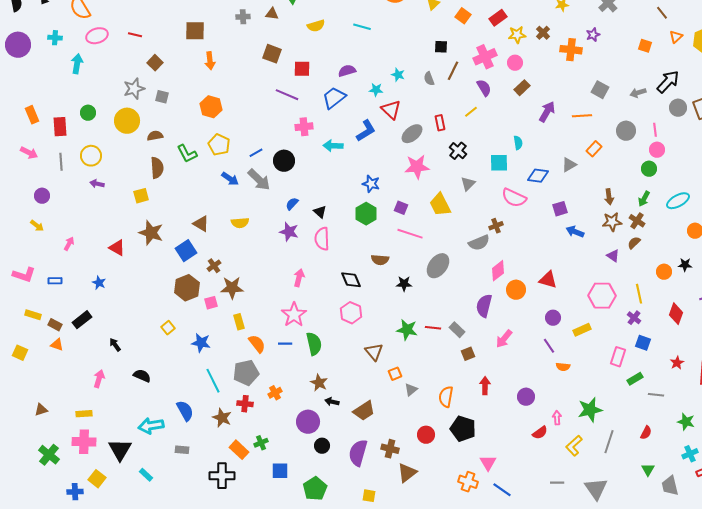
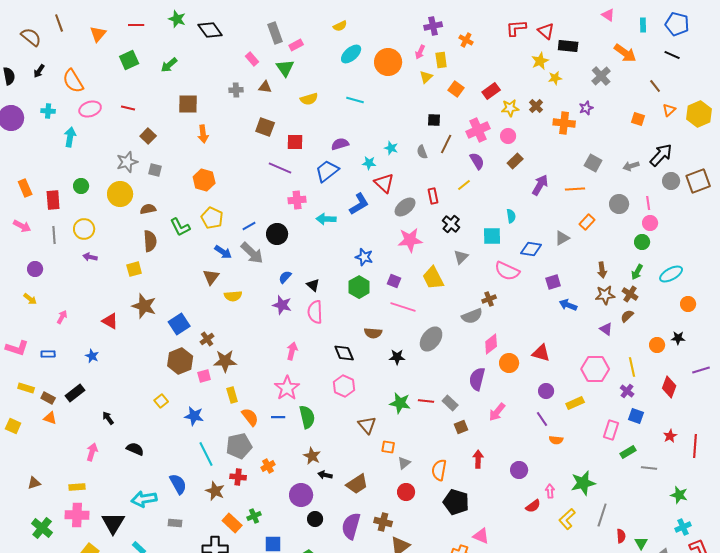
brown triangle: (201, 224) -> (211, 277), moved, turned 36
orange square: (395, 374) -> (388, 447), turned 32
red semicircle: (646, 433) -> (621, 536), moved, turned -32
red circle: (426, 435) -> (406, 492), moved
pink triangle: (488, 463) -> (481, 536), turned -36

